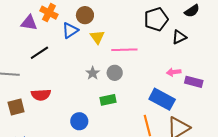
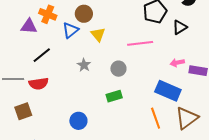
pink line: (124, 50) -> (140, 43), moved
gray star: (93, 73) -> (84, 65), moved
red semicircle: (41, 95) -> (39, 84), moved
blue circle: (79, 121) -> (78, 121), moved

